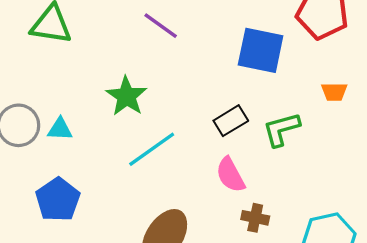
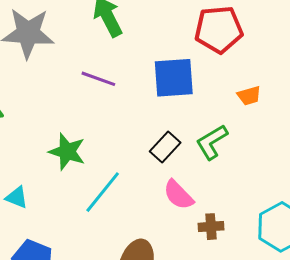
purple line: (161, 26) -> (98, 79), moved
cyan triangle: (60, 129) -> (17, 197), turned 35

